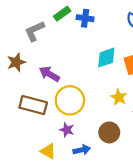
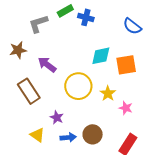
yellow circle: (70, 100) -> (78, 86), moved
brown rectangle: (33, 105) -> (29, 91), turned 35
brown circle: (109, 132) -> (93, 134), moved

